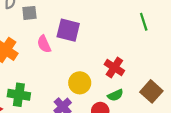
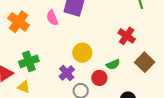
red cross: (114, 67) -> (127, 36), moved
green cross: (19, 95) -> (29, 61), turned -30

